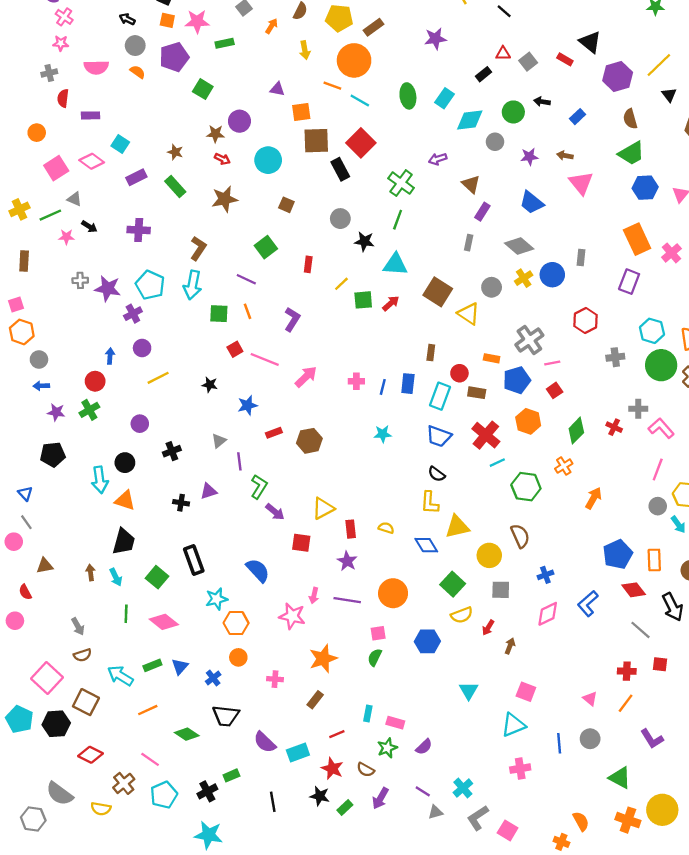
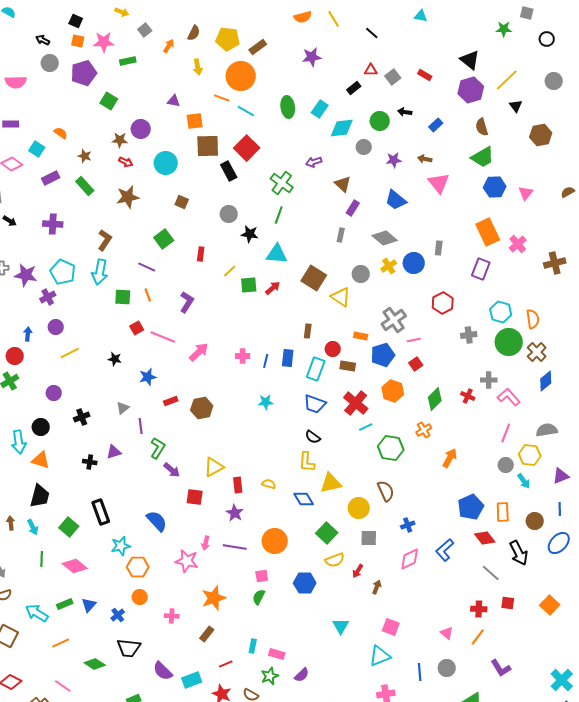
black triangle: (590, 42) -> (470, 60), moved
orange semicircle: (137, 72) -> (61, 133), moved

